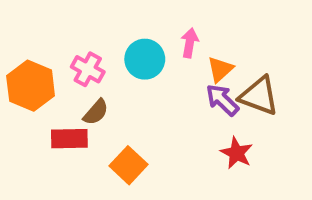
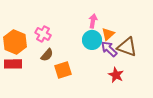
cyan circle: (145, 59) -> (92, 40), moved
red rectangle: (69, 139) -> (13, 64), moved
orange square: (128, 165) -> (63, 70), moved, turned 30

